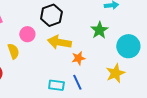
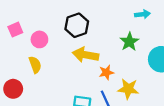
pink circle: (27, 34) -> (39, 39), moved
yellow star: (115, 73) -> (128, 89), moved, turned 30

